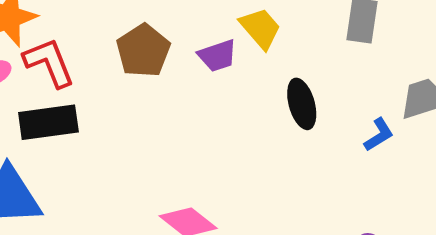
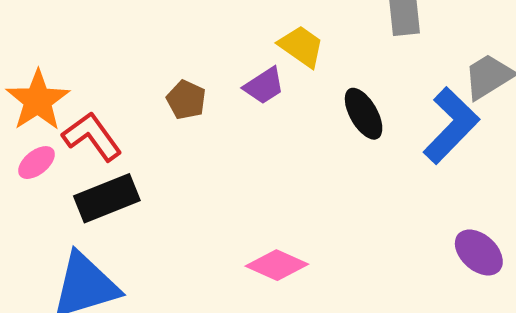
brown pentagon: (143, 51) -> (186, 100), size x0.7
blue L-shape: (379, 135) -> (451, 126), size x2.0

